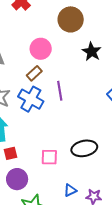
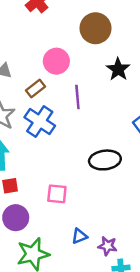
brown rectangle: (34, 73) -> (36, 89), moved
purple line: (60, 91) -> (77, 97), moved
black ellipse: (84, 148) -> (105, 160), moved

